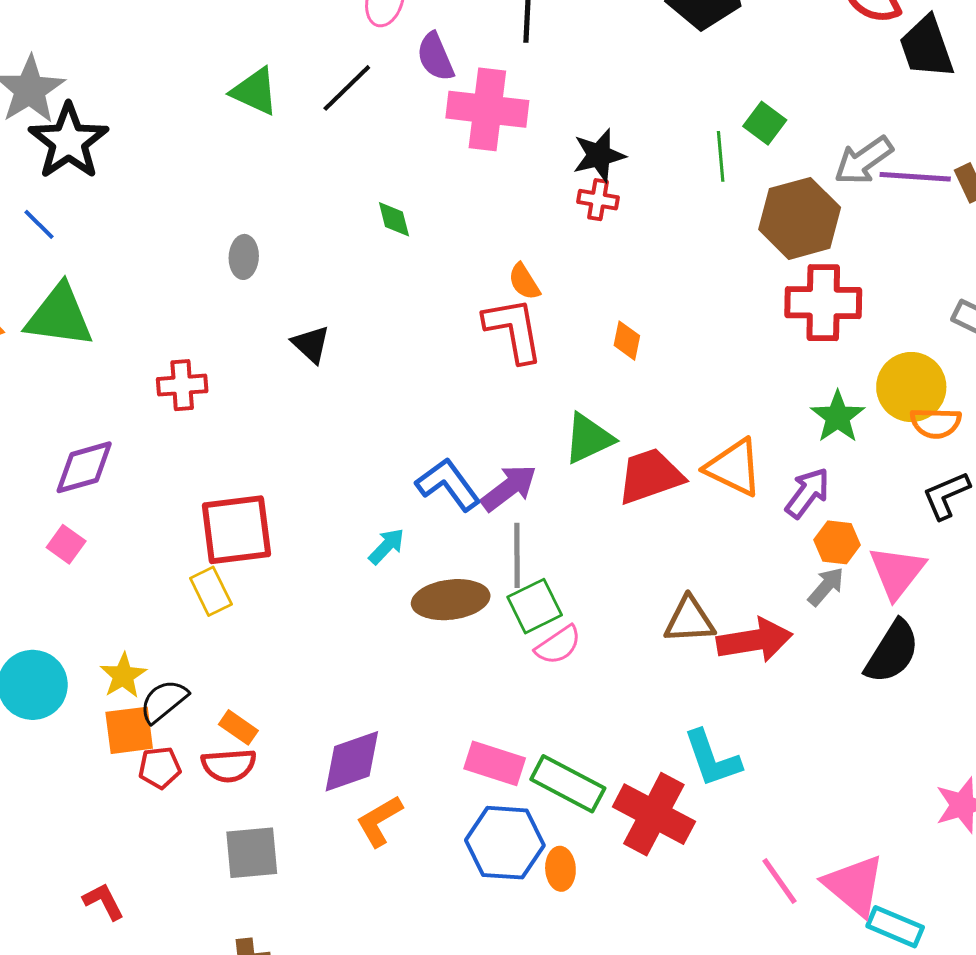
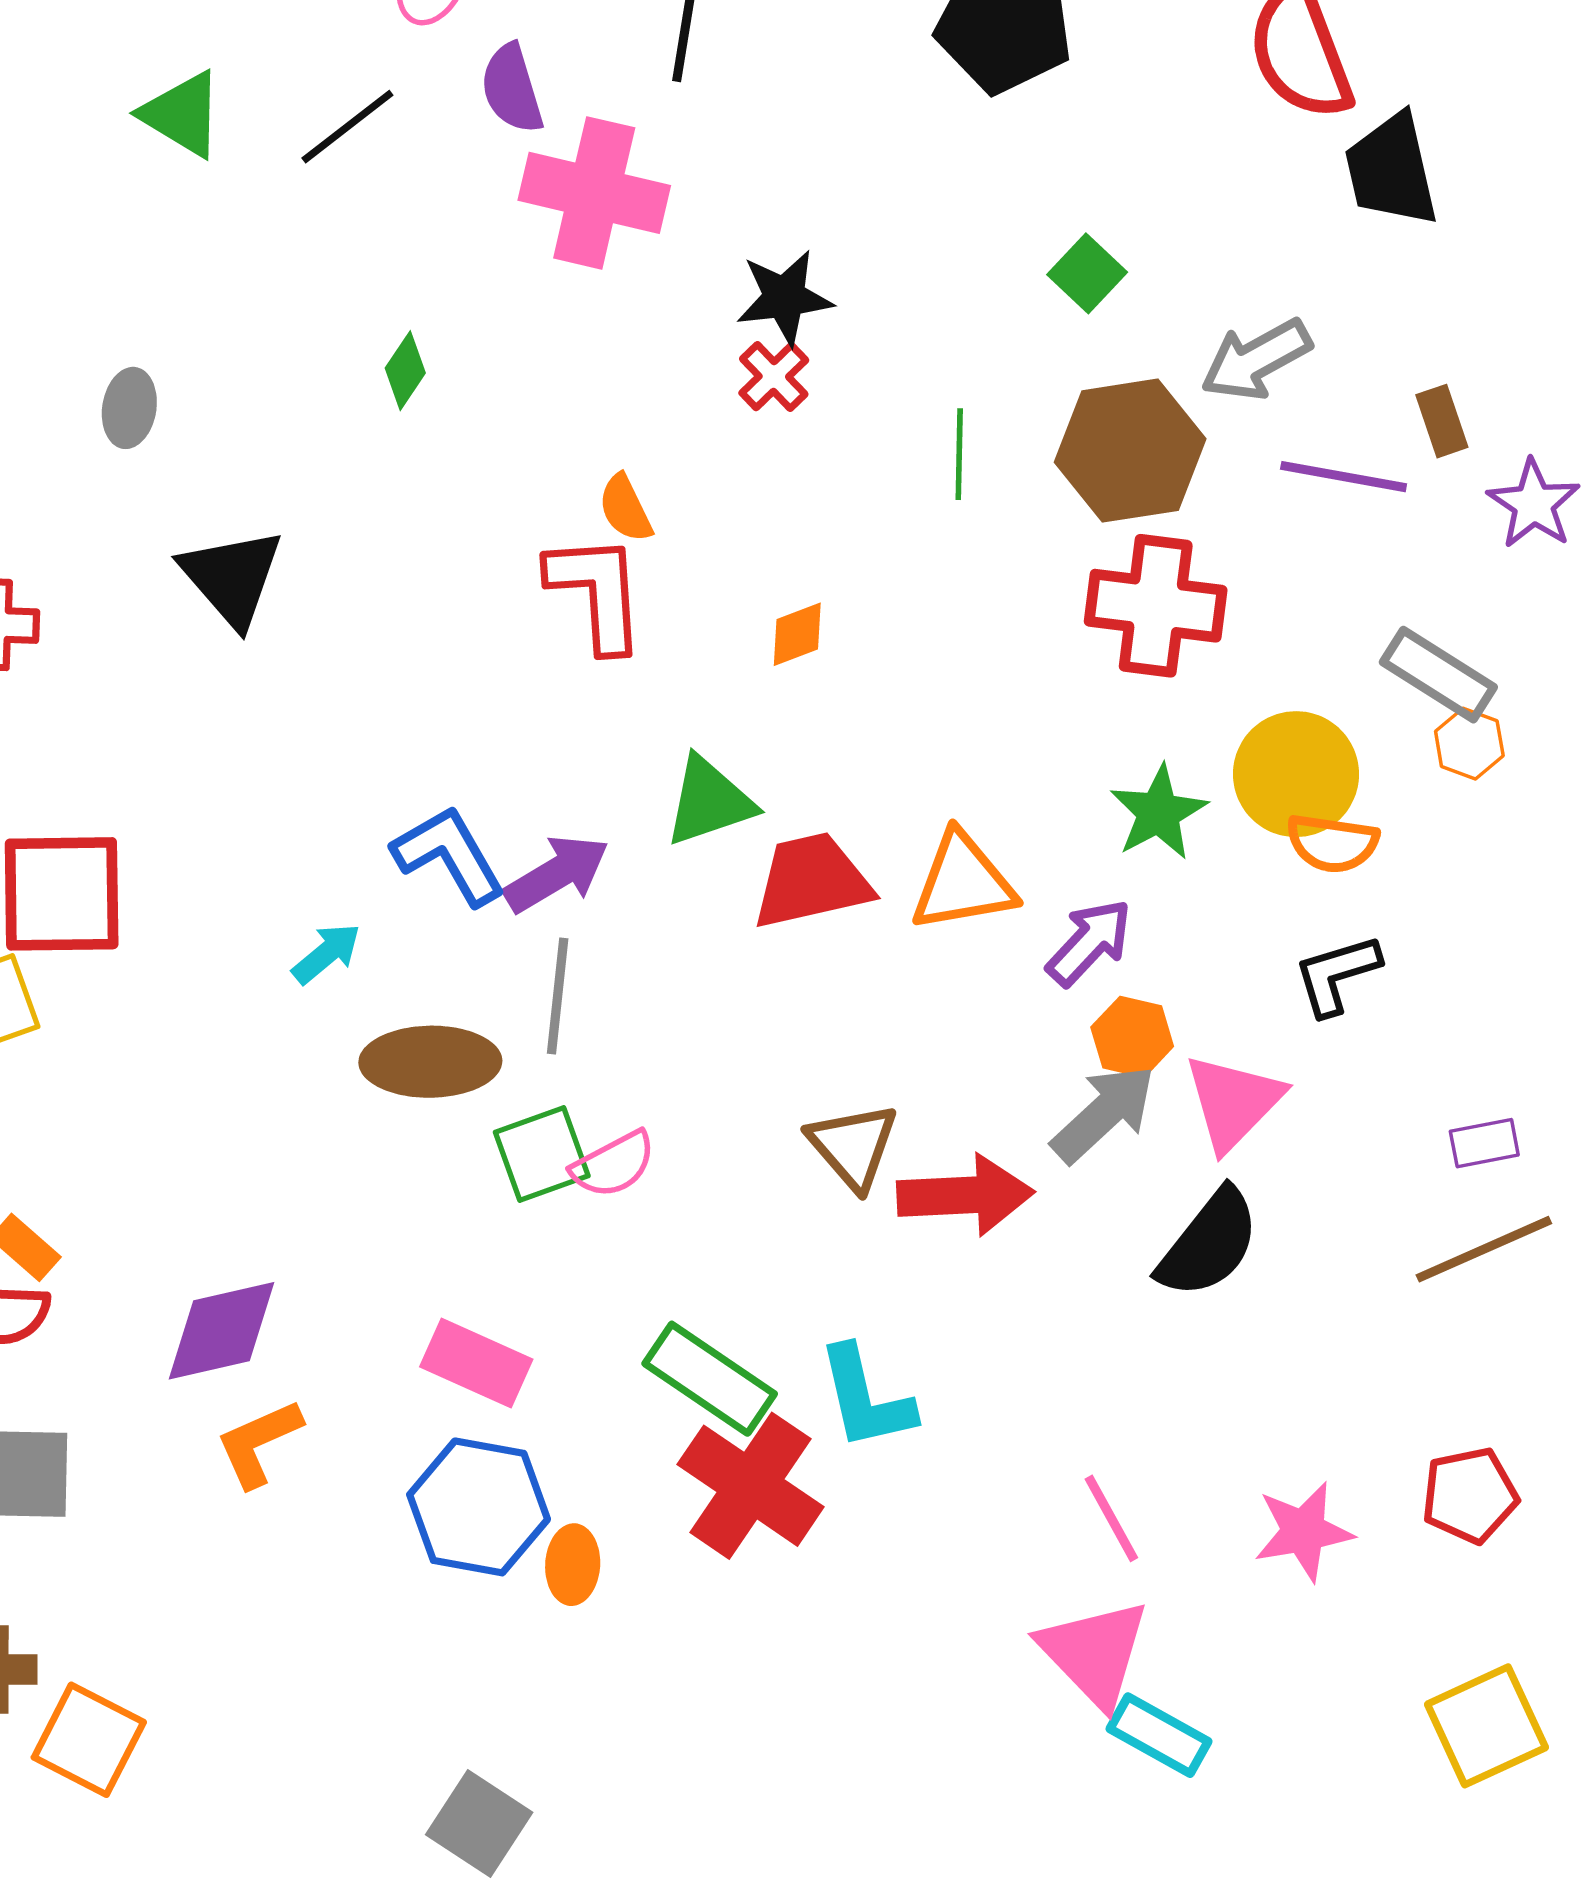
green line: (721, 156) -> (959, 454), moved
purple line: (915, 177) -> (1344, 477), moved
red cross: (598, 200) -> (774, 377), turned 30
green diamond: (394, 219) -> (405, 371), turned 42
orange diamond: (627, 341) -> (797, 634), turned 51
black triangle: (311, 344) -> (232, 577), size x1.5
orange triangle: (734, 467) -> (963, 882), turned -42
gray arrow: (826, 587) -> (1104, 1114), size x1.5
green square: (535, 606) -> (542, 1154), moved
brown triangle: (689, 620) -> (853, 1146), turned 46
green rectangle: (568, 784) -> (710, 1379), moved
pink line: (779, 881) -> (1111, 1518), moved

